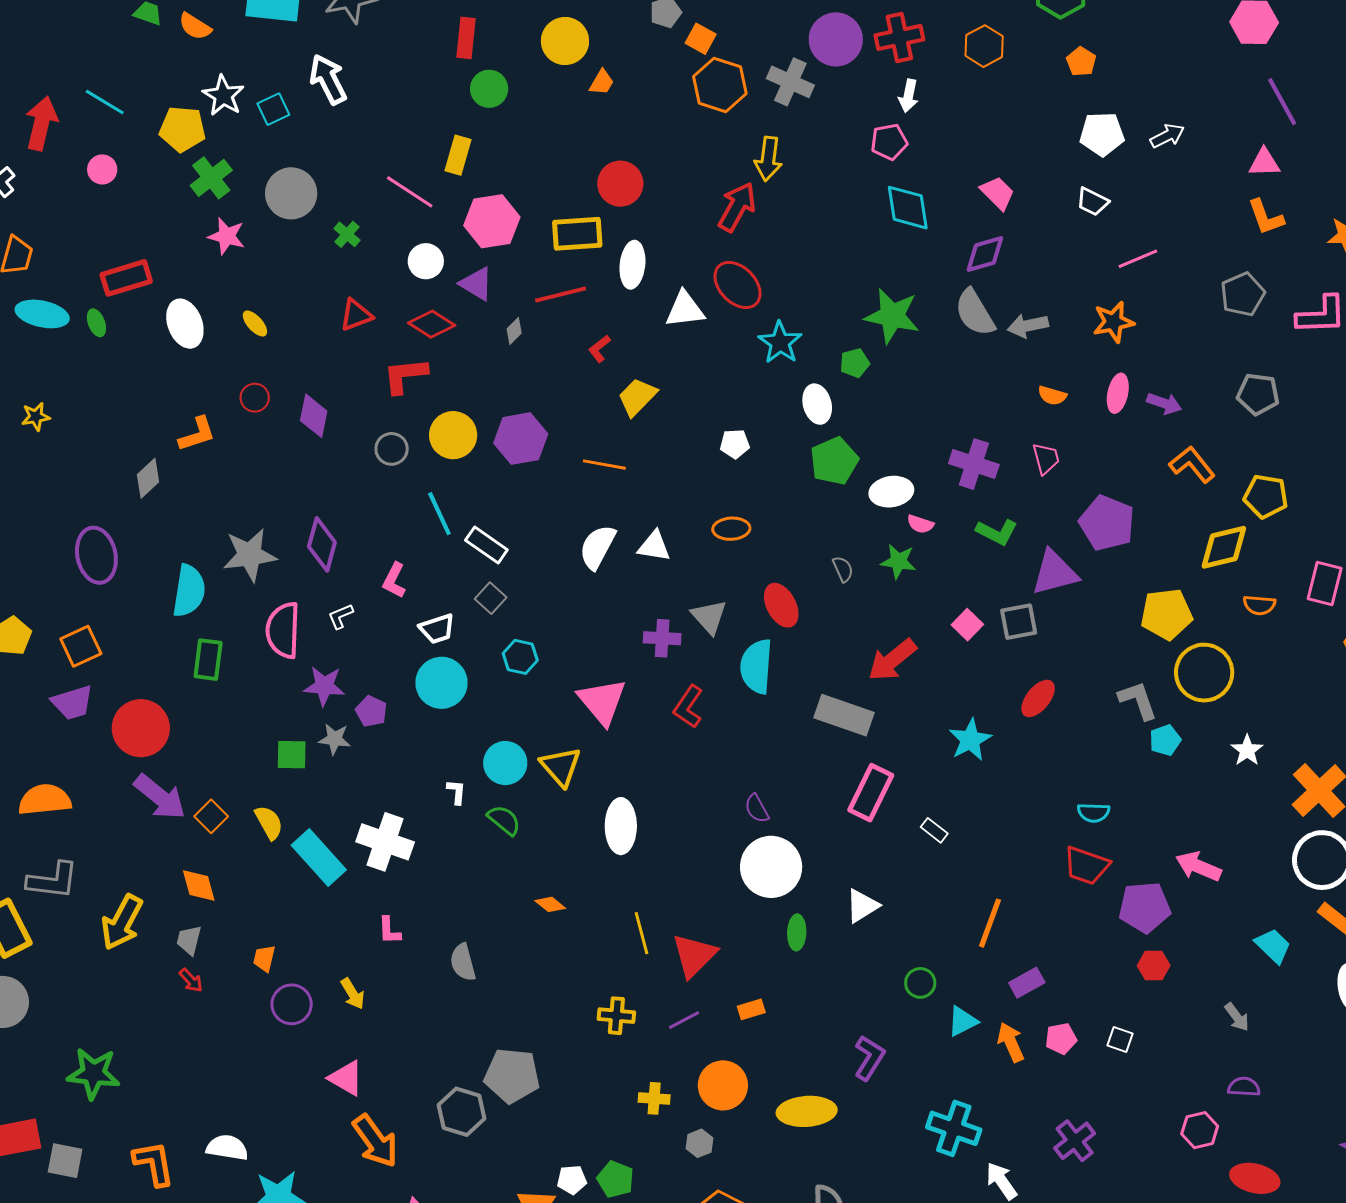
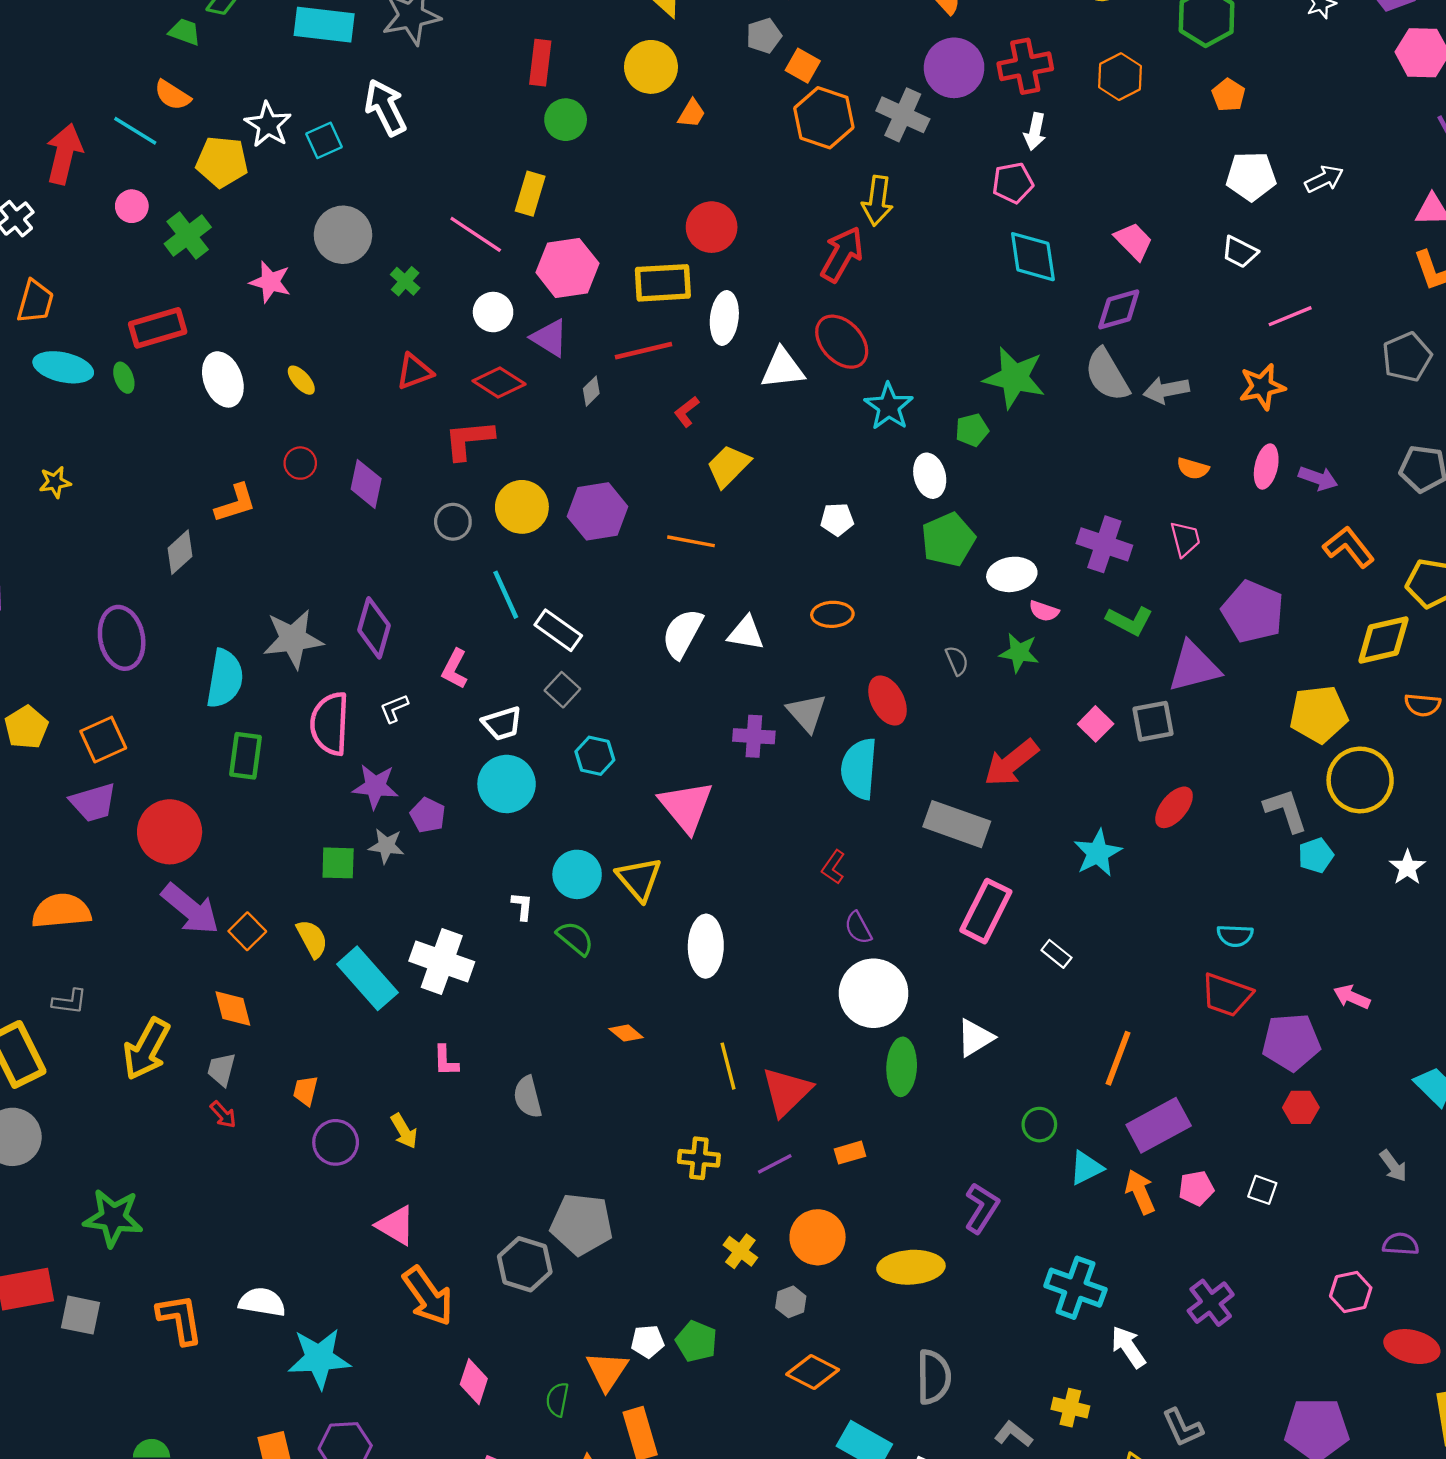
orange semicircle: (195, 26) -> (172, 95), moved
green cross: (211, 178) -> (188, 236), moved
red L-shape: (688, 707) -> (833, 867), moved, size x0.7
pink arrow: (1198, 866) -> (1352, 997), size x0.7
gray L-shape: (53, 881) -> (69, 1002), size x0.6
green ellipse: (797, 932) -> (902, 1067), size x1.4
purple rectangle: (1027, 983) -> (1159, 1125), size x1.6
yellow cross: (654, 1098) -> (740, 1251), turned 32

